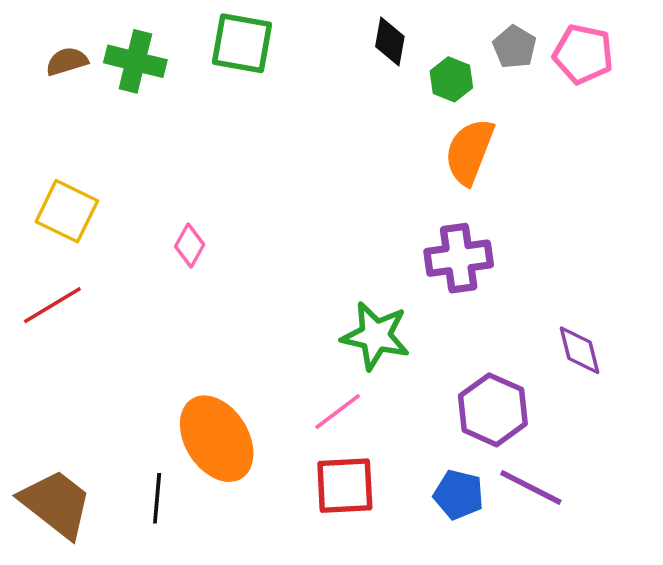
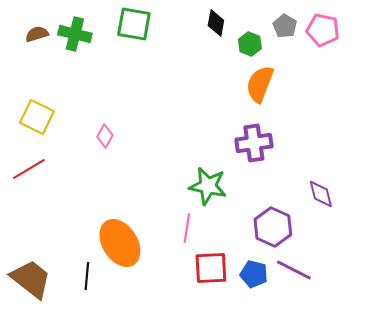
pink line: (338, 412) -> (187, 228), turned -44
red square: (345, 486) -> (211, 268), moved

